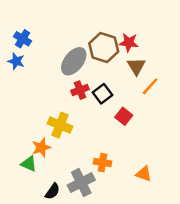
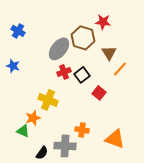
red star: (129, 43) -> (103, 22), moved
blue star: (16, 61) -> (13, 66), moved
orange triangle: (144, 174) -> (115, 139), size x1.5
gray cross: (81, 183) -> (65, 146), turned 30

